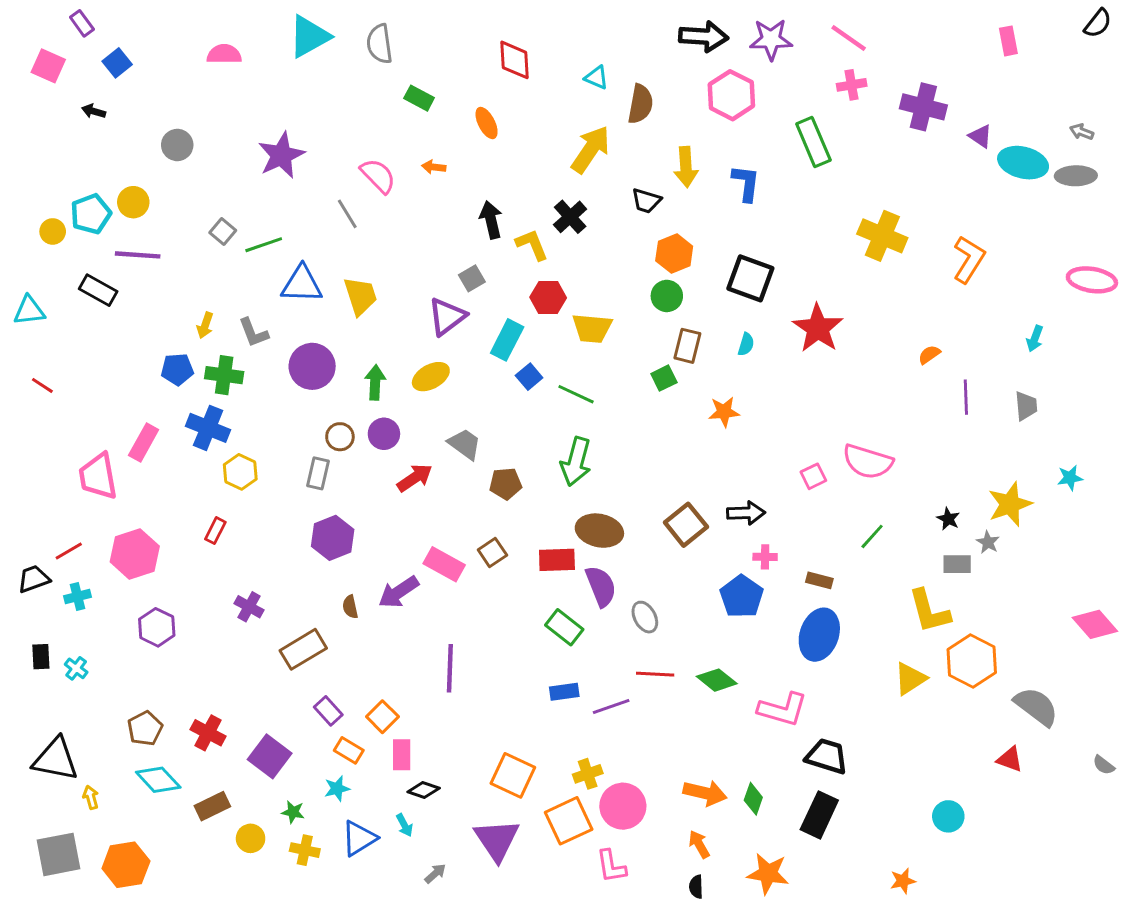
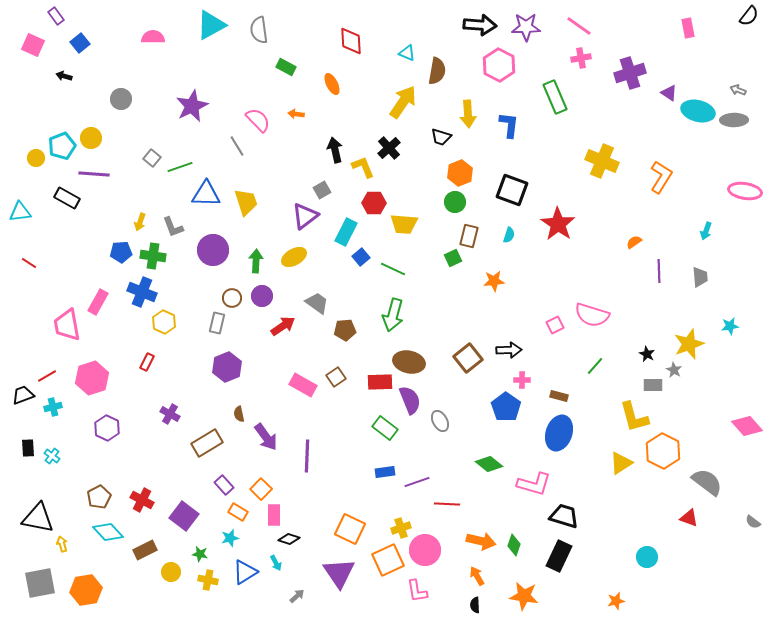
purple cross: (923, 107) -> (630, 73), turned -32
purple arrow: (399, 592) -> (266, 437), moved, turned -92
red line: (655, 674) -> (447, 504), moved

